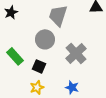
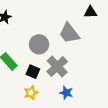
gray trapezoid: (58, 15) -> (69, 33), moved, turned -55
gray cross: (76, 53) -> (57, 67), moved

